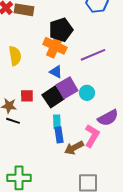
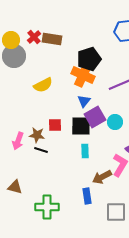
yellow semicircle: (15, 56) -> (43, 85), turned 72
blue triangle: (56, 72) -> (84, 101), turned 40
black square: (53, 97) -> (81, 126), turned 35
blue rectangle: (59, 135) -> (87, 196), moved

